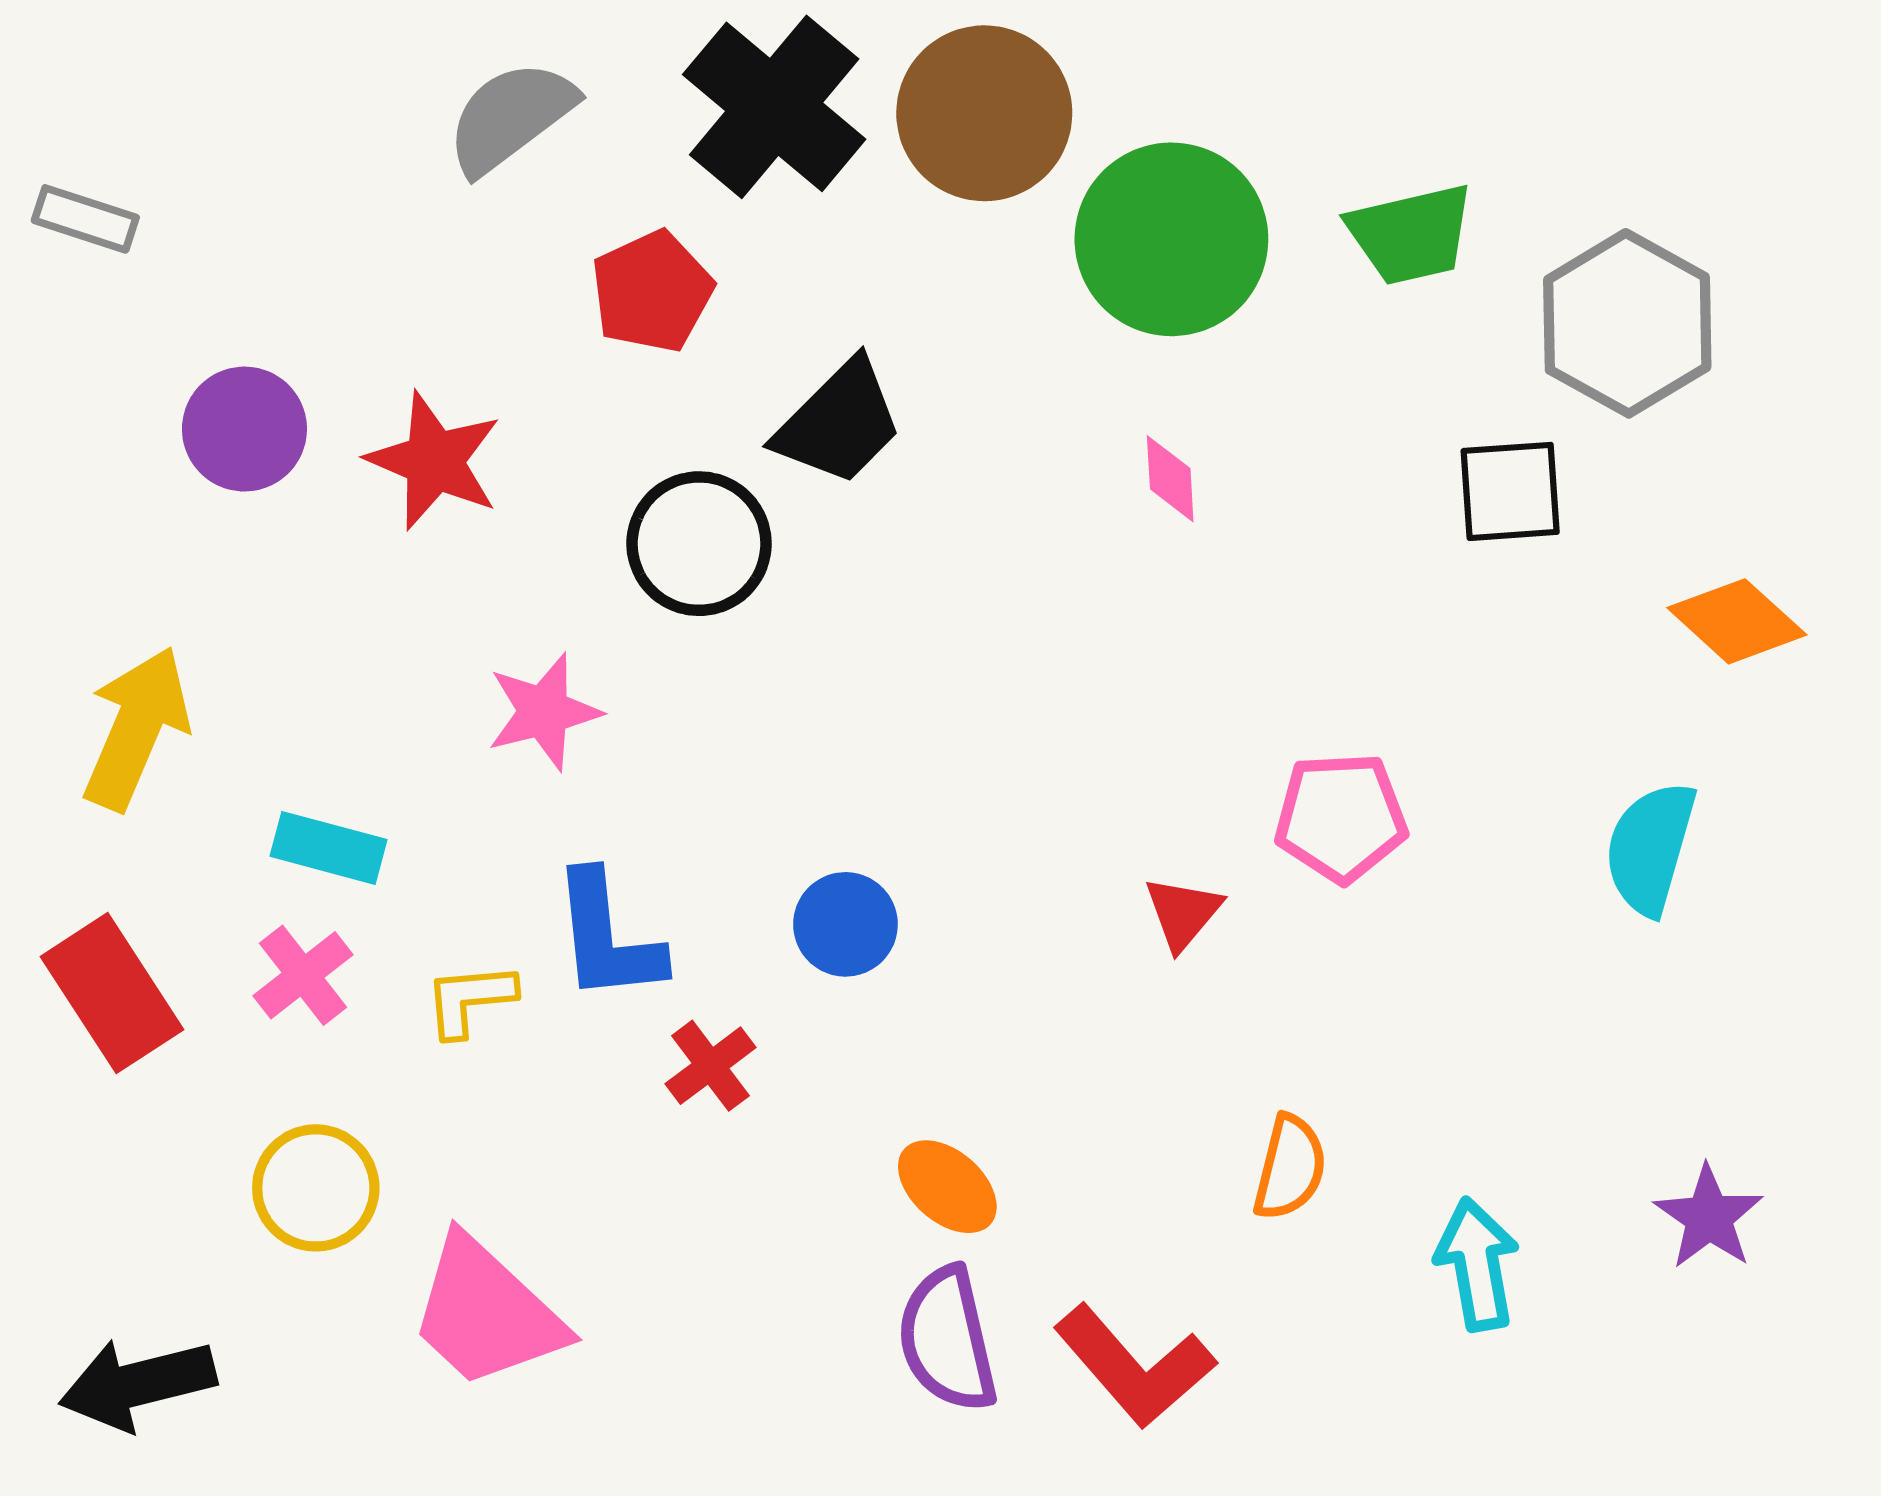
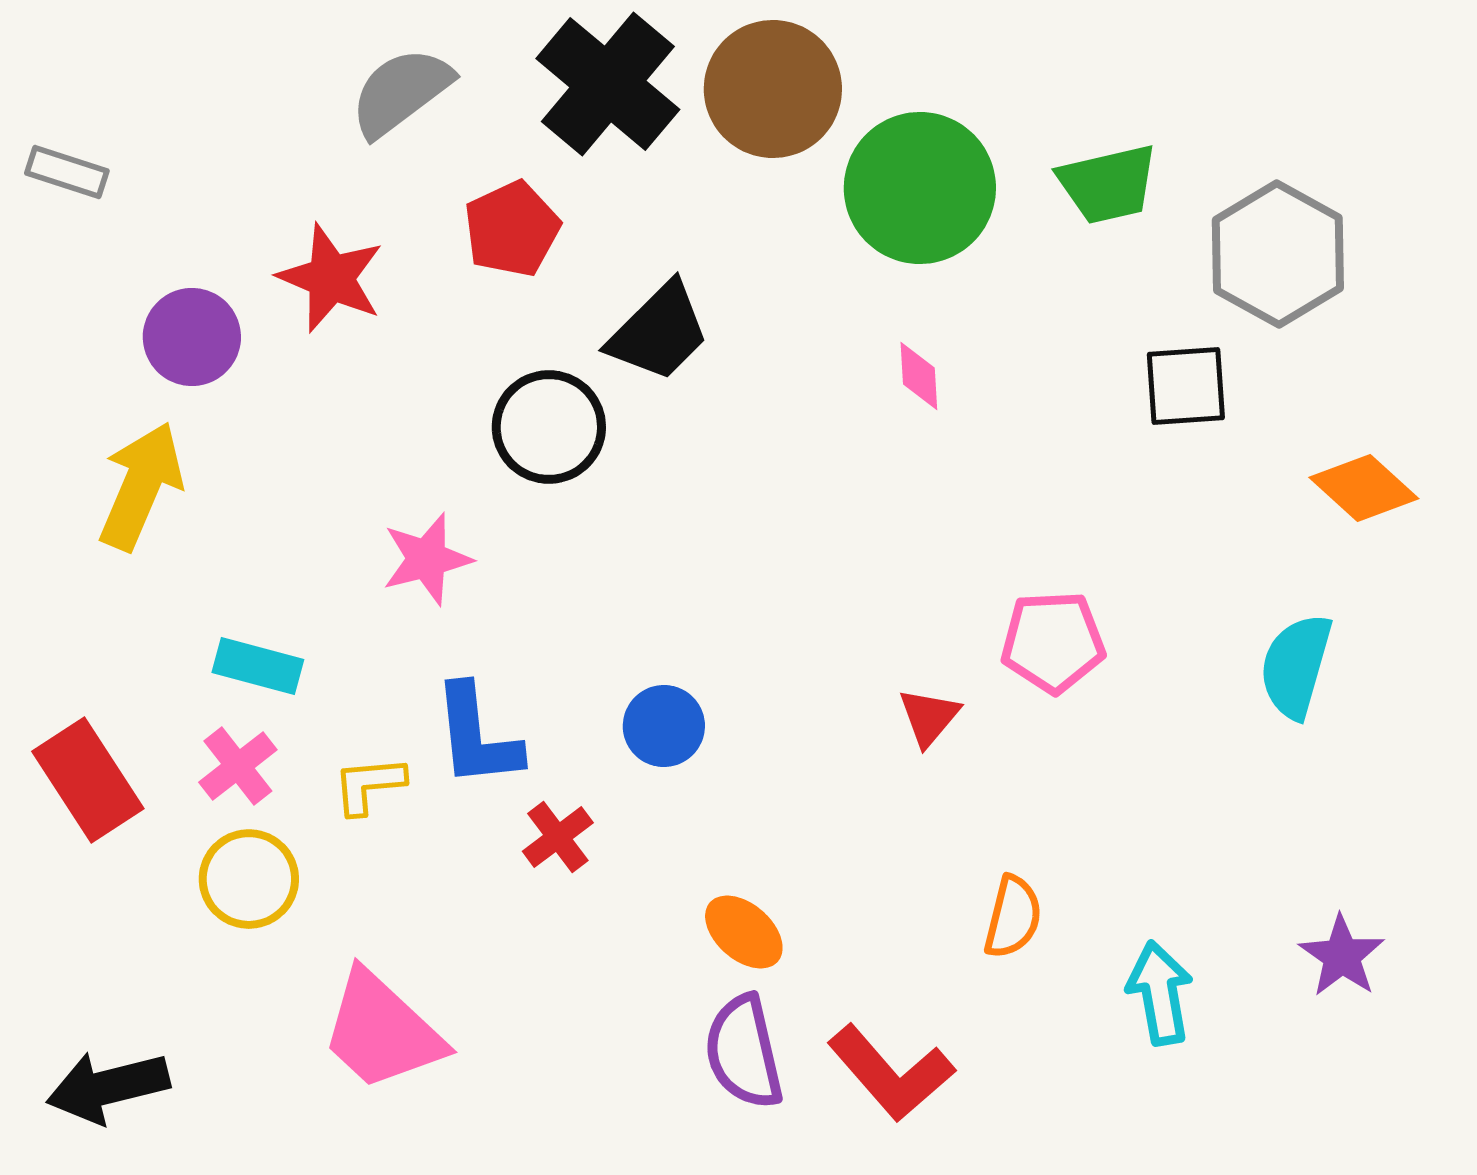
red star: (434, 461) -> (331, 278), moved
yellow arrow: (136, 728) -> (141, 486), moved
yellow circle: (316, 1188) -> (249, 879), moved

